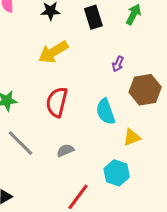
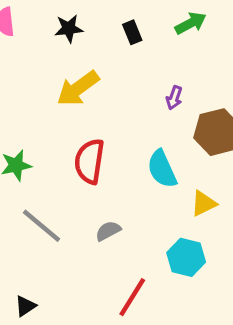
green arrow: (133, 14) -> (191, 23), turned 40
black rectangle: (93, 17) -> (132, 32), size x0.7

